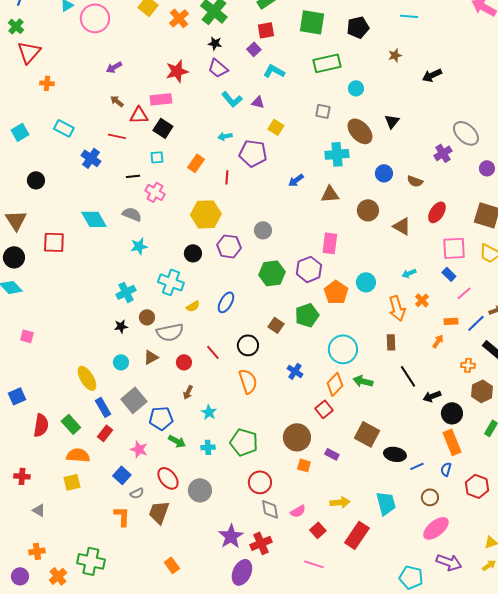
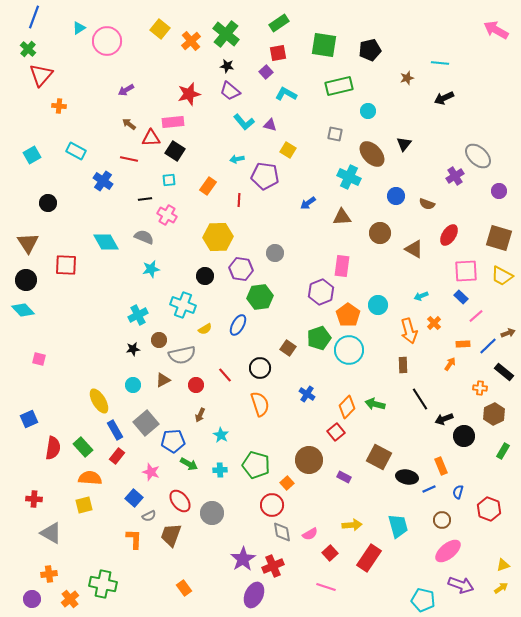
cyan line: (409, 16) -> (440, 63), moved
cyan cross: (337, 154) -> (349, 177), turned 30
green hexagon: (272, 273) -> (260, 297), moved
cyan circle: (343, 349) -> (349, 350), moved
orange rectangle: (452, 442) -> (441, 466), moved, size x0.7
orange square: (304, 465) -> (287, 483), moved, turned 32
gray triangle: (39, 510) -> (51, 533), size x1.6

